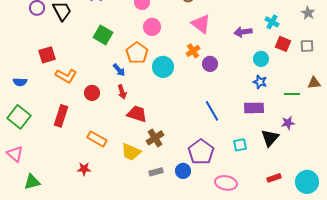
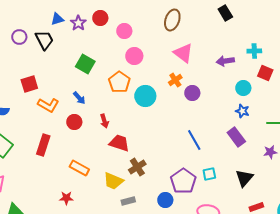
cyan cross: (272, 22) -> (254, 51), turned -32
blue arrow: (119, 70) -> (79, 98), moved
purple rectangle: (254, 108) -> (236, 137), turned 54
black triangle: (270, 138) -> (244, 178), moved
cyan square: (240, 145) -> (209, 174), moved
gray rectangle: (156, 172) -> (128, 201), moved

